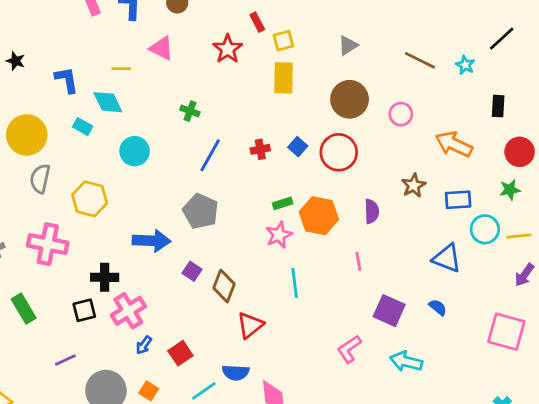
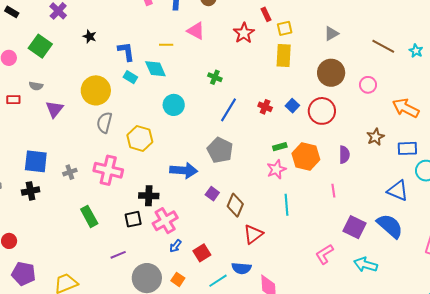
cyan rectangle: (83, 127) -> (130, 77), moved
red cross: (260, 149) -> (265, 107), turned 32
blue semicircle: (438, 307) -> (390, 226), size x2.0

